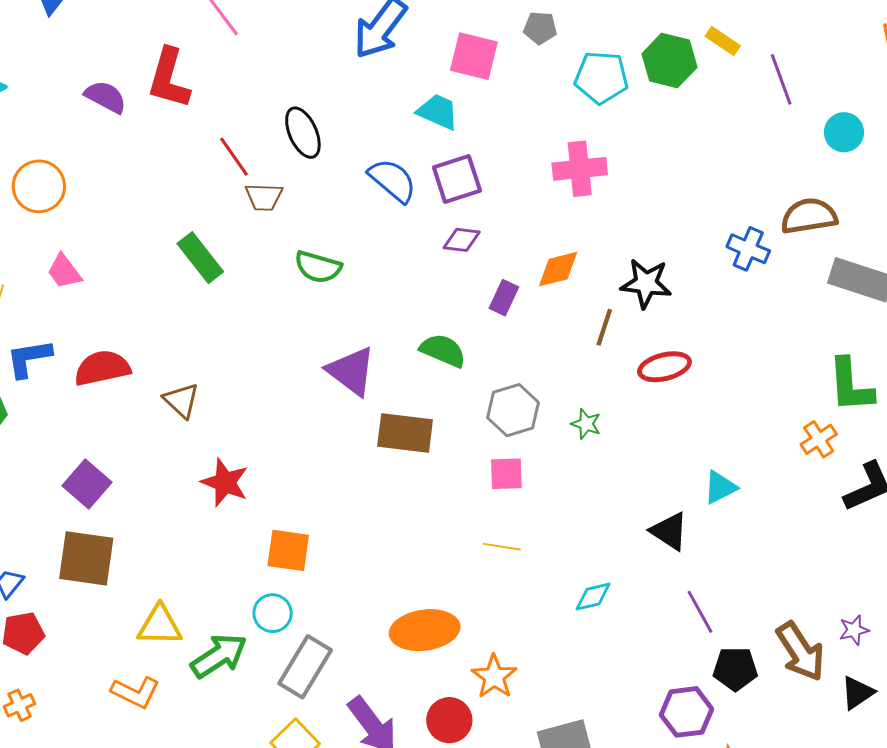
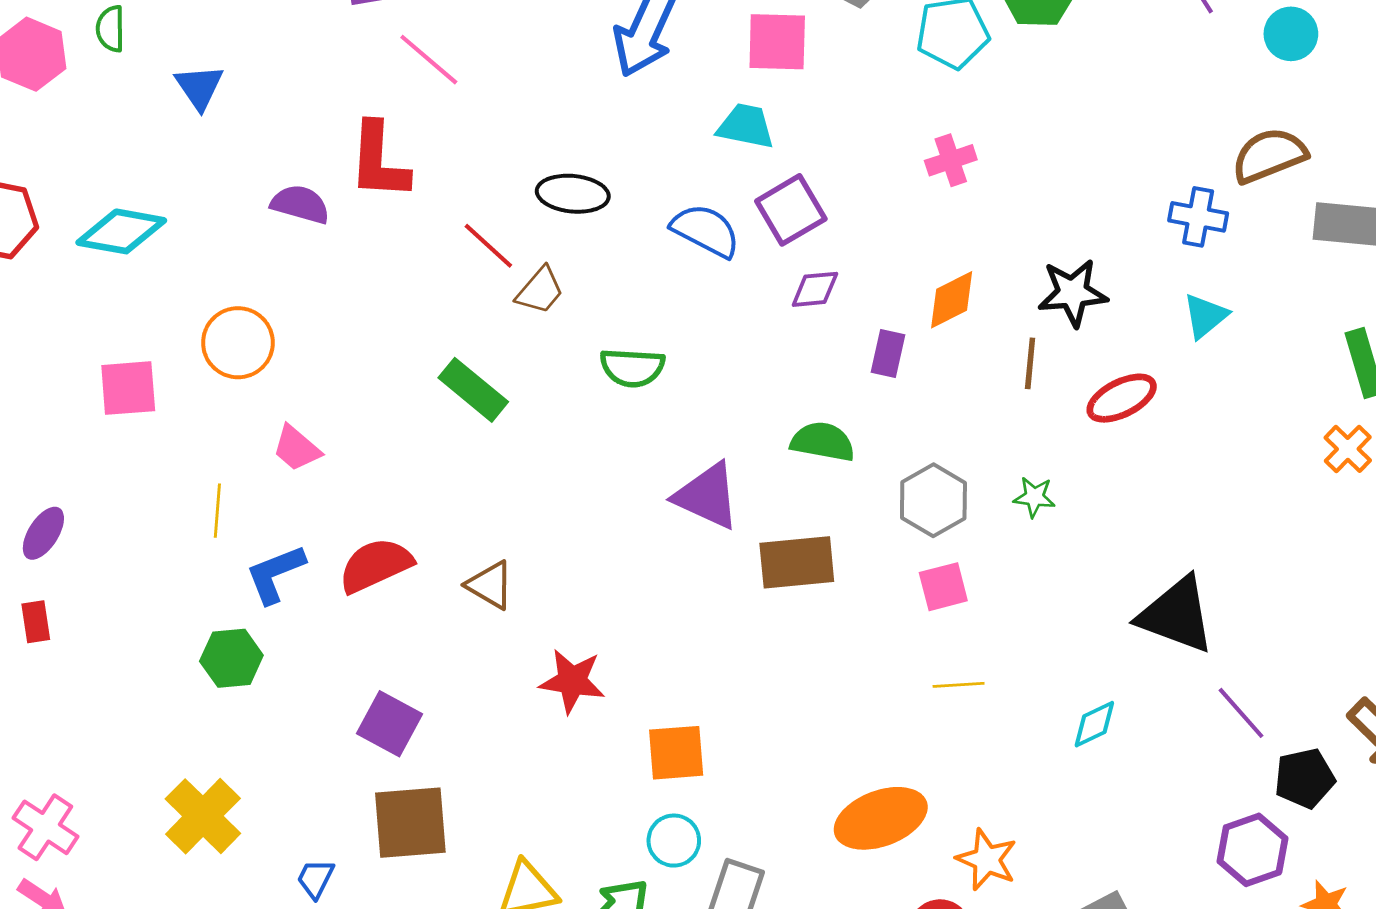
black ellipse: (303, 133) -> (573, 194), turned -48
pink cross: (580, 169) -> (951, 160), size x0.7
brown trapezoid: (264, 197) -> (540, 291), turned -39
cyan triangle: (720, 487) -> (1205, 316), moved
black triangle: (669, 531) -> (1176, 615), size x1.5

